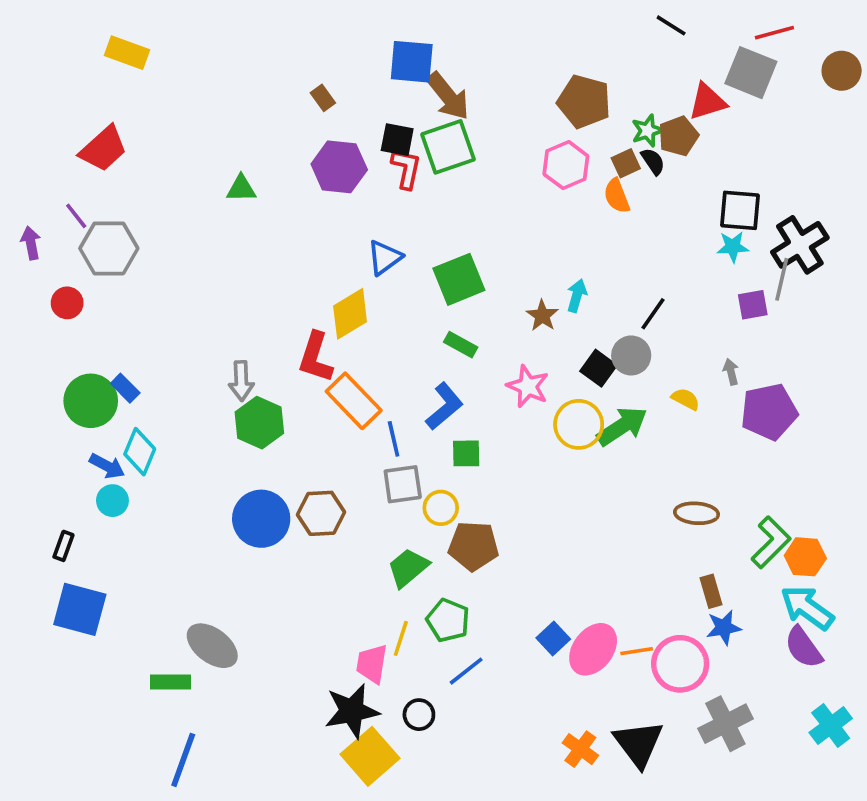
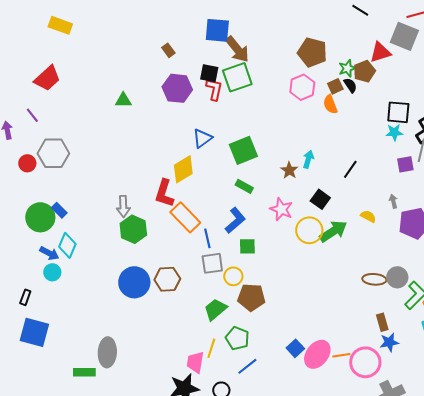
gray hexagon: (109, 248) -> (53, 153), moved
gray circle: (631, 355) -> (397, 277), moved
gray ellipse: (212, 646) -> (107, 352), turned 56

